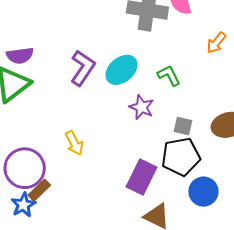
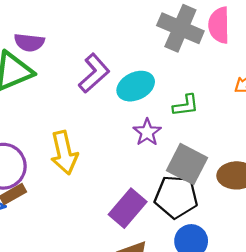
green L-shape: (169, 76) -> (186, 105), turned 95
gray square: (183, 126) -> (187, 164), size x1.8
yellow arrow: (74, 143) -> (64, 153), size x1.5

